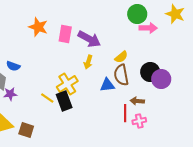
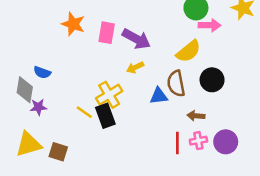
yellow semicircle: (121, 57) -> (188, 51), moved, size x1.5
yellow arrow: (88, 62) -> (135, 67), turned 48
purple circle: (161, 79) -> (226, 142), moved
red line: (125, 113) -> (177, 143), moved

